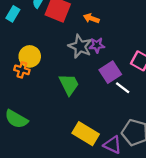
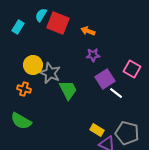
gray star: (80, 46) -> (50, 73), moved
orange cross: (22, 70) -> (24, 89), moved
yellow rectangle: (86, 134) -> (97, 130), moved, size x0.6

